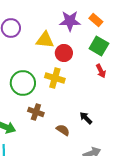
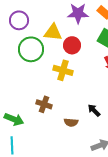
green circle: (23, 83) -> (31, 49), moved
brown semicircle: (63, 130) -> (71, 122), turned 152

